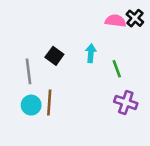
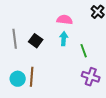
pink semicircle: (115, 21) -> (65, 20), moved
gray line: (29, 71) -> (15, 39), moved

